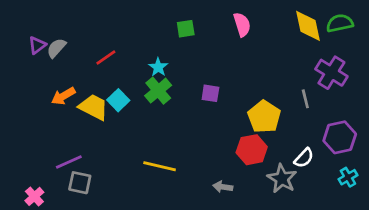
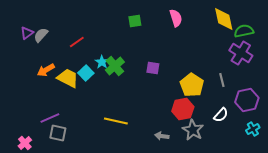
green semicircle: (340, 23) -> (244, 31), moved
cyan star: (158, 67) -> (102, 62), moved
gray line: (305, 99) -> (222, 80), moved
gray star: (282, 179) -> (193, 130), moved

